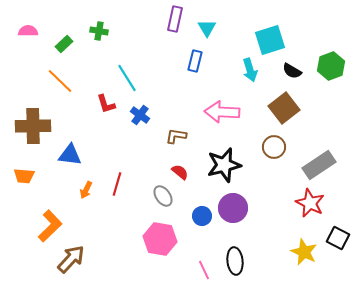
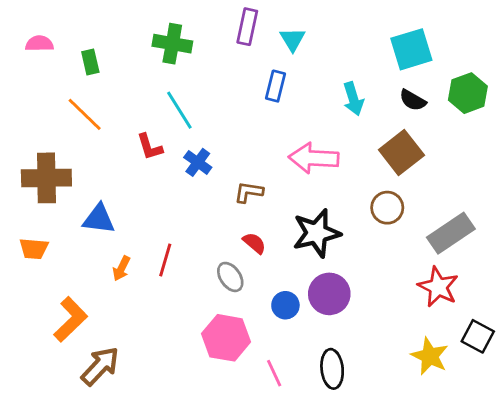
green cross: (99, 31) -> (172, 44), moved, size x1.5
cyan square: (270, 40) -> (411, 49), moved
green rectangle: (64, 44) -> (90, 62), turned -60
pink line: (204, 270) -> (274, 373), moved

